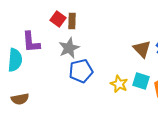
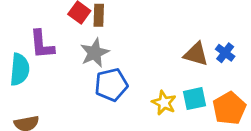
brown triangle: (142, 49) -> (196, 54), turned -30
cyan square: (141, 81) -> (195, 99), turned -30

